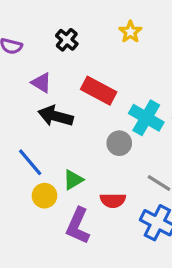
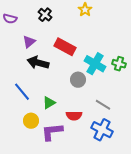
purple triangle: (41, 83) -> (29, 42), turned 48
yellow circle: (44, 196) -> (31, 121), moved
purple L-shape: (78, 226) -> (52, 132), turned 60

